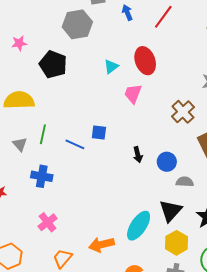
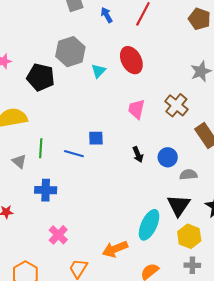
gray hexagon: (77, 24) -> (70, 52), moved
pink trapezoid: (133, 94) -> (136, 109), moved

